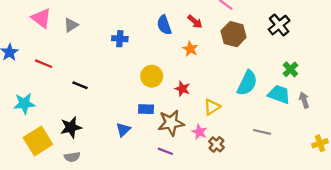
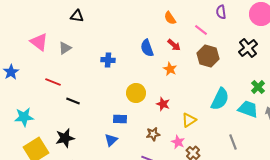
red line: (44, 64) -> (53, 82), moved
blue rectangle: (146, 109) -> (120, 119), moved
brown star: (171, 123) -> (153, 134), size x0.6
gray line: (262, 132) -> (233, 142), turned 56

